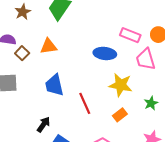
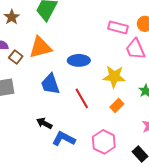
orange triangle: (49, 46) -> (40, 47), size x1.4
blue ellipse: (105, 53) -> (79, 60), moved
black arrow: (44, 124) -> (44, 123), turned -91

